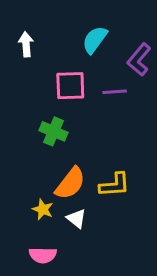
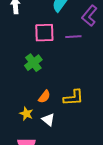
green cross: (53, 131) -> (33, 63), turned 30
orange semicircle: (70, 183) -> (44, 97), size x0.6

